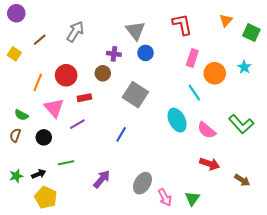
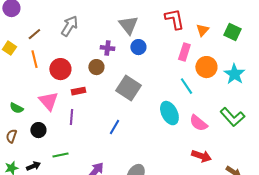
orange triangle: (226, 20) -> (202, 30), moved
green square: (251, 33) -> (232, 32), moved
cyan star: (244, 67) -> (234, 74), moved, size x1.5
orange line: (38, 82) -> (34, 59), moved, turned -36
purple line: (77, 124) -> (71, 117), turned -56
brown semicircle: (15, 135) -> (11, 136), moved

